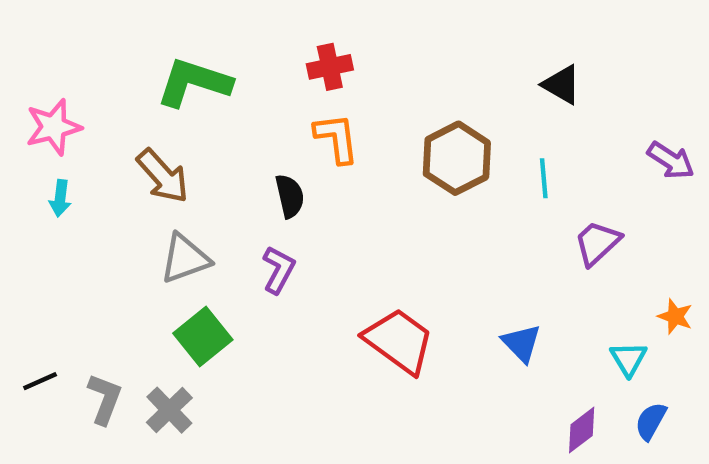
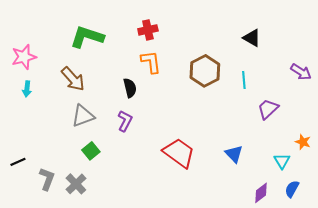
green square: (203, 336) -> (91, 151), size x0.7
black line: (40, 381) -> (18, 162), moved

